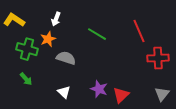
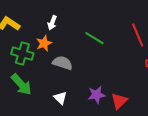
green arrow: (26, 79) -> (21, 84), size x1.6
purple star: (99, 89) -> (96, 95), turned -30

